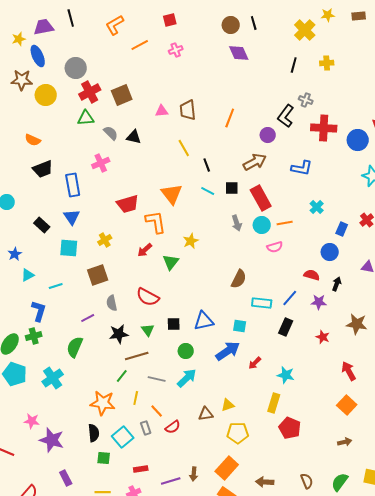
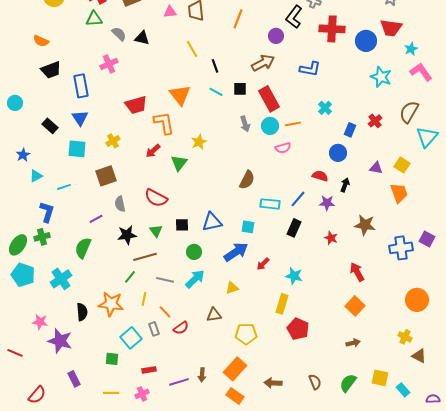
yellow triangle: (228, 405) -> (232, 288), moved
black semicircle: (94, 433) -> (82, 312), moved

